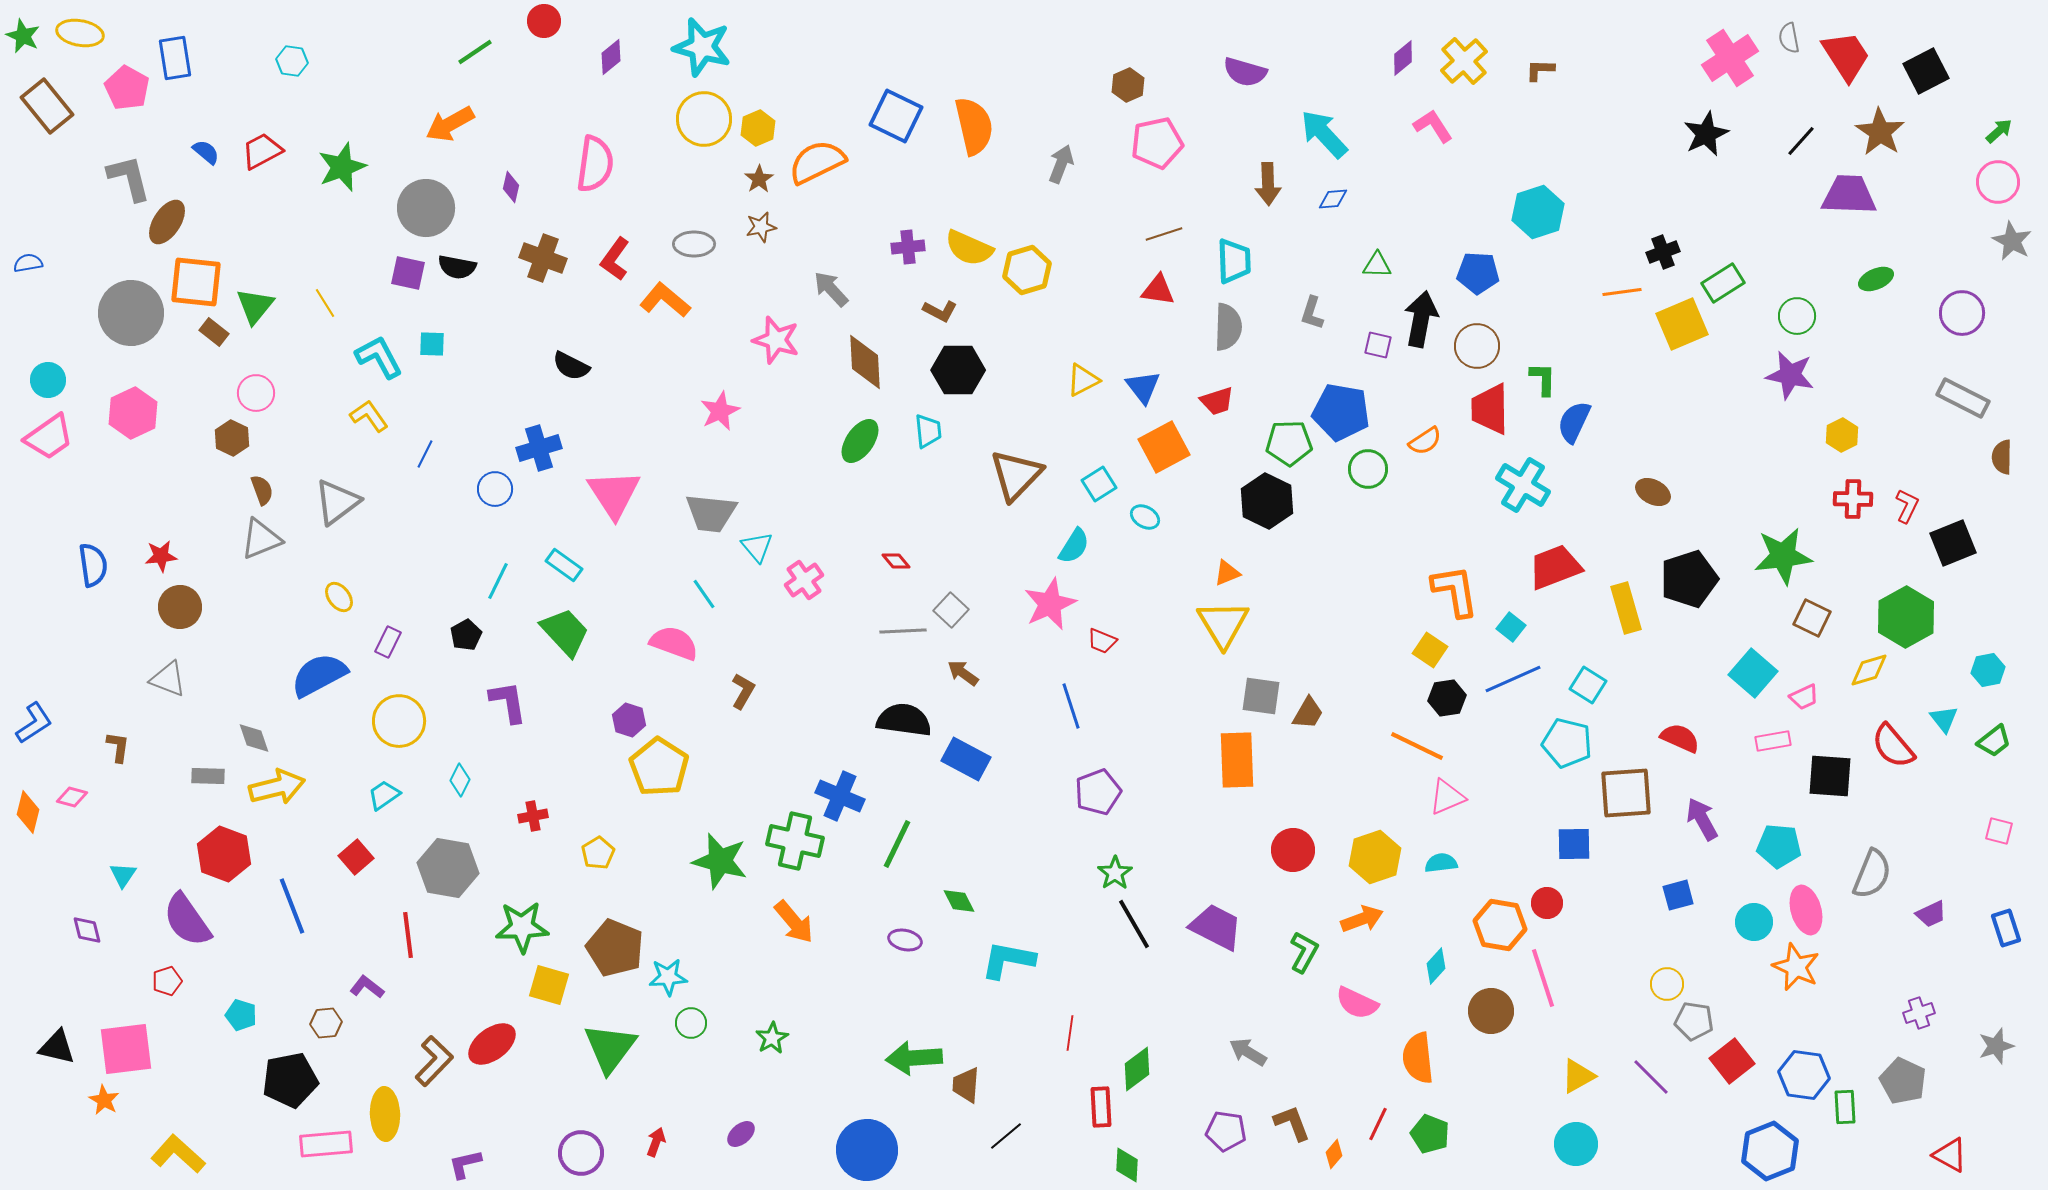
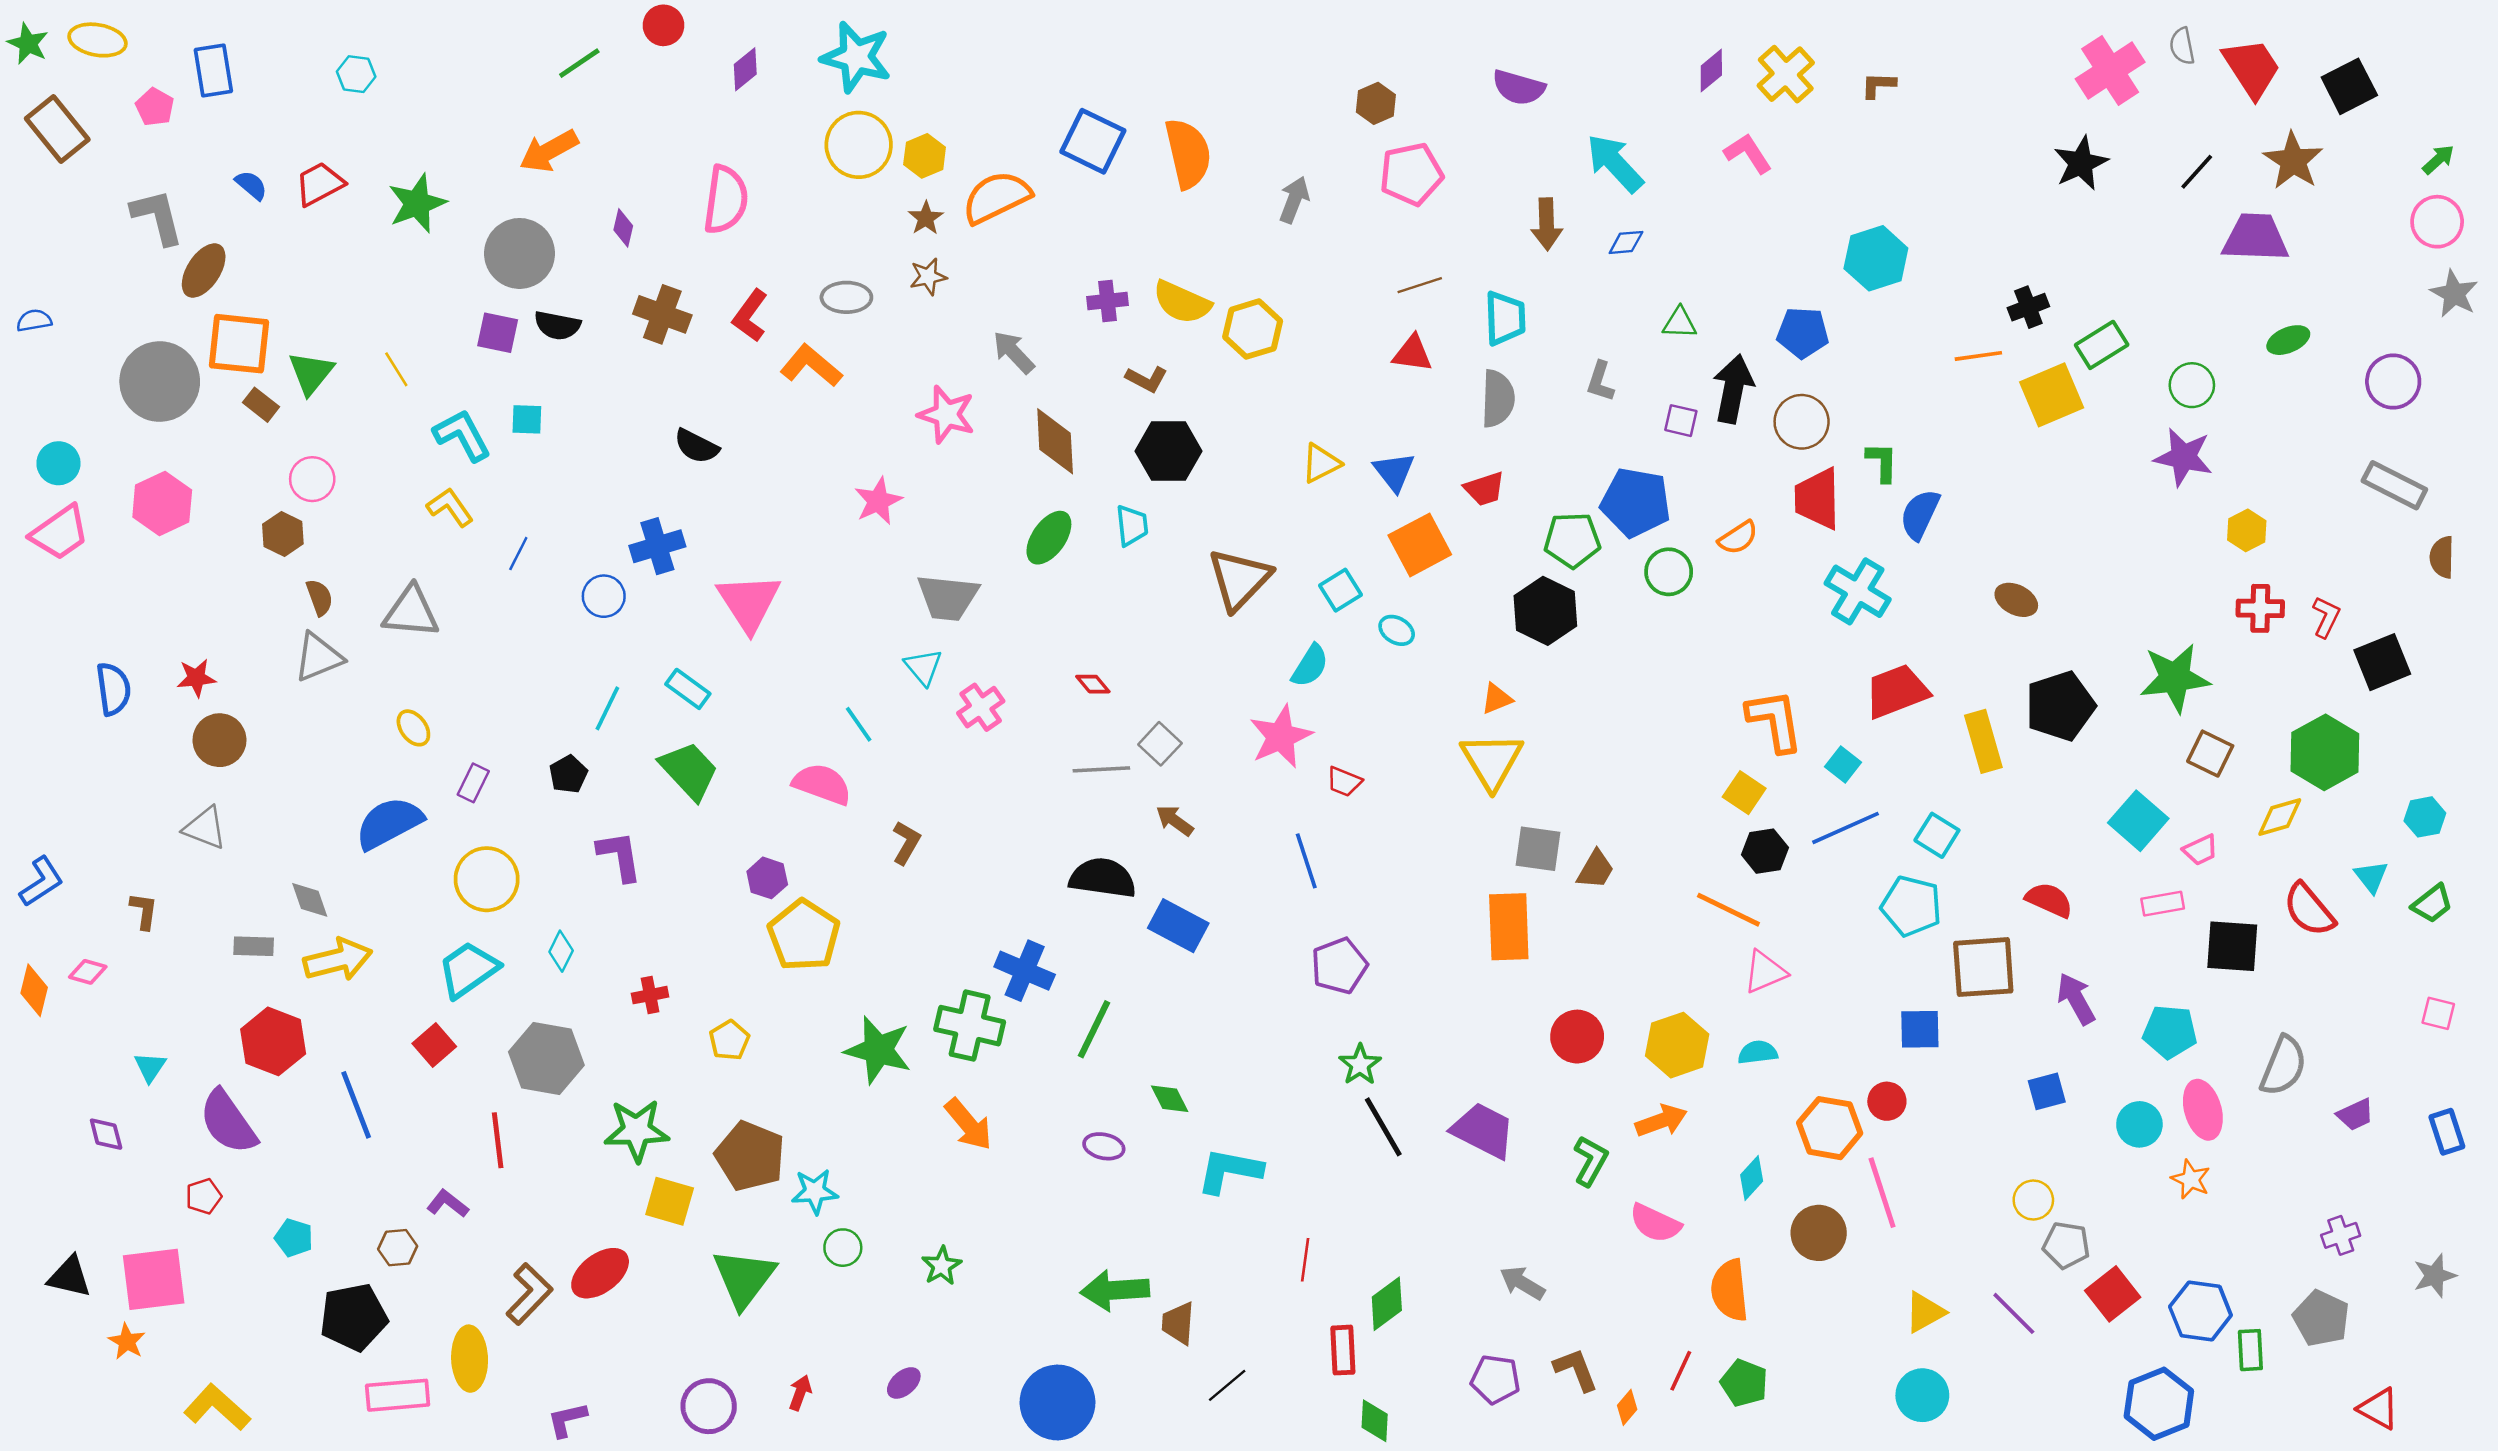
pink pentagon: (127, 88) -> (155, 107), size x0.7
gray triangle: (337, 502) -> (411, 612), turned 42
gray trapezoid: (711, 513) -> (948, 597), moved
cyan trapezoid: (384, 795) -> (468, 969), size x1.6
orange star: (1796, 967) -> (2191, 1179), size x0.7

